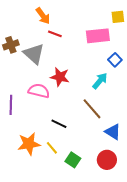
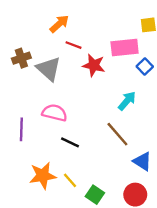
orange arrow: (43, 16) -> (59, 24), turned -96
blue square: (115, 60) -> (145, 66), moved
red star: (60, 77) -> (94, 65), moved
black line: (59, 124) -> (70, 142), moved

